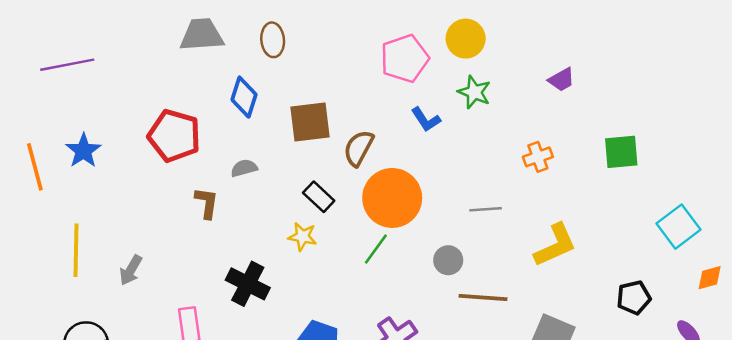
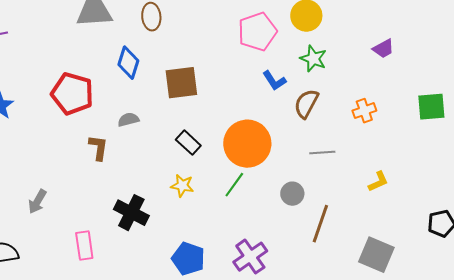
brown semicircle: (359, 148) -> (306, 104), moved
yellow star: (303, 237) -> (182, 186), moved
yellow L-shape: (555, 245) -> (378, 182), size x0.6
brown line: (483, 298) -> (320, 224), turned -75

